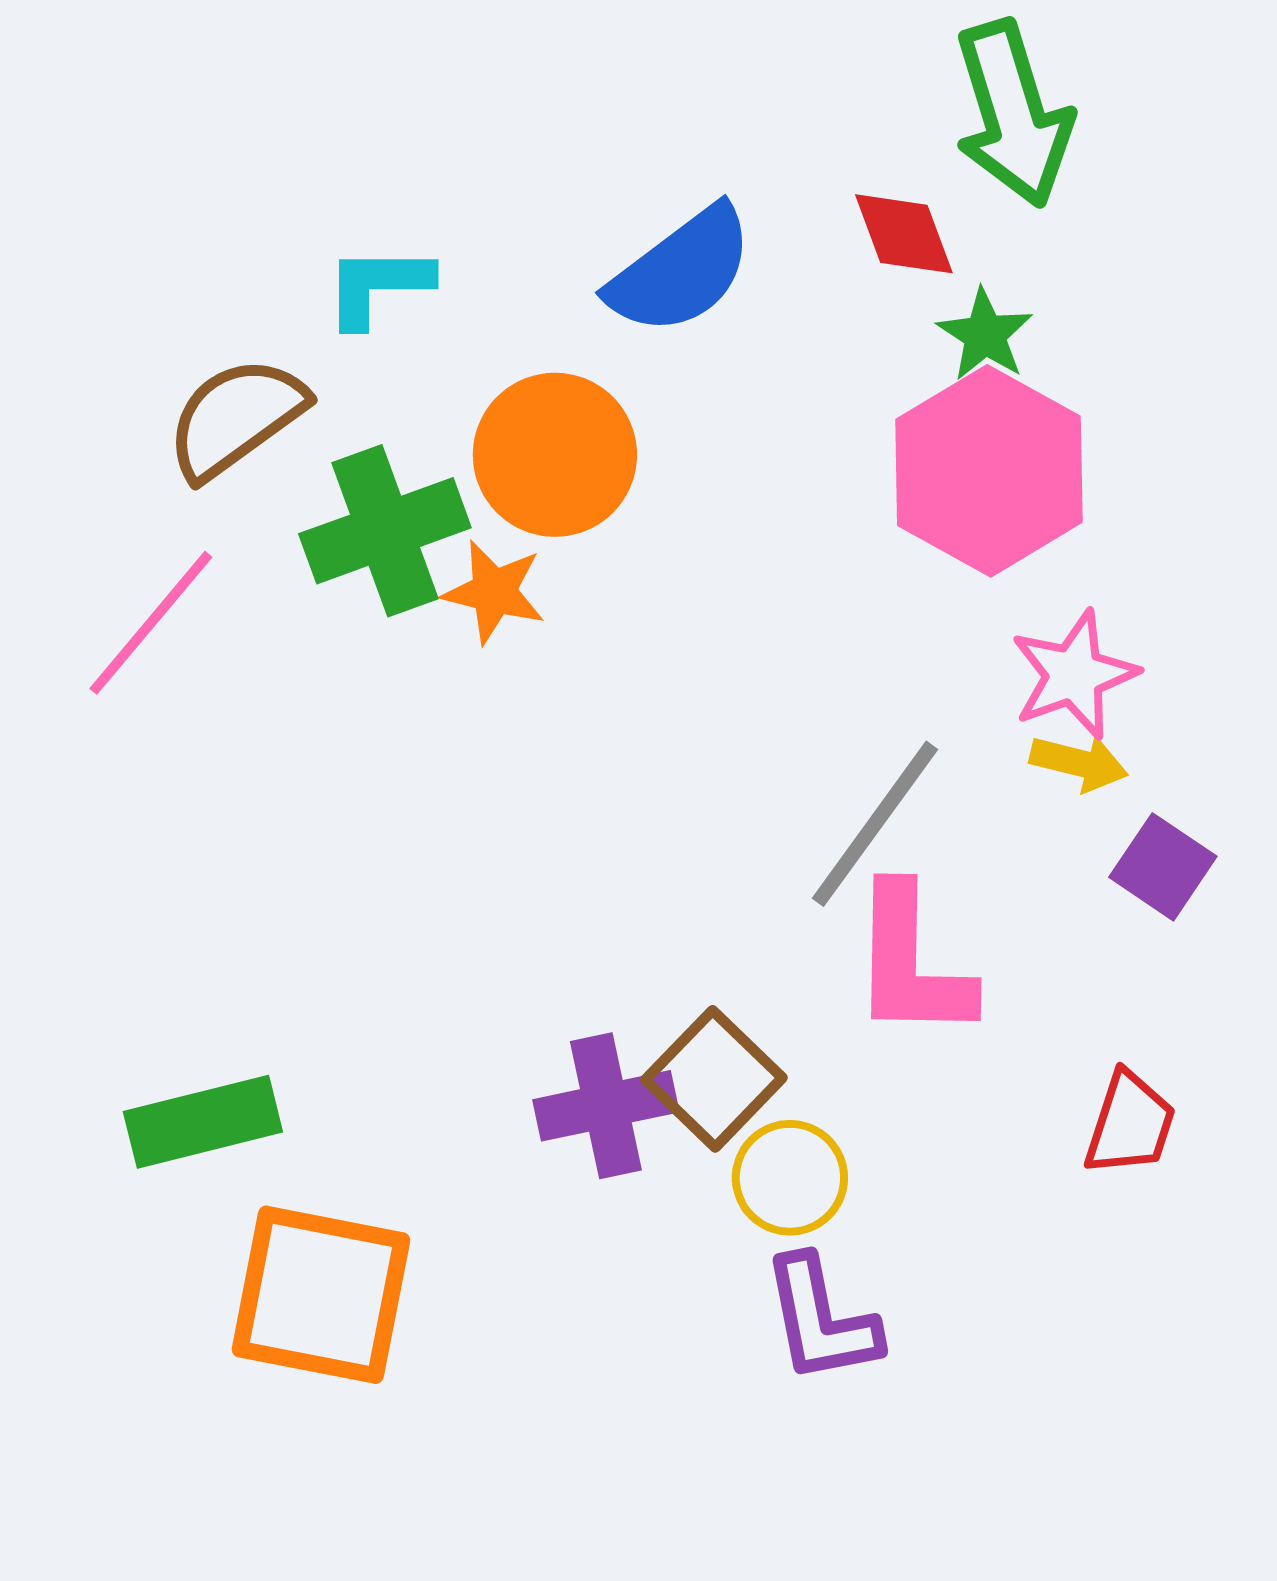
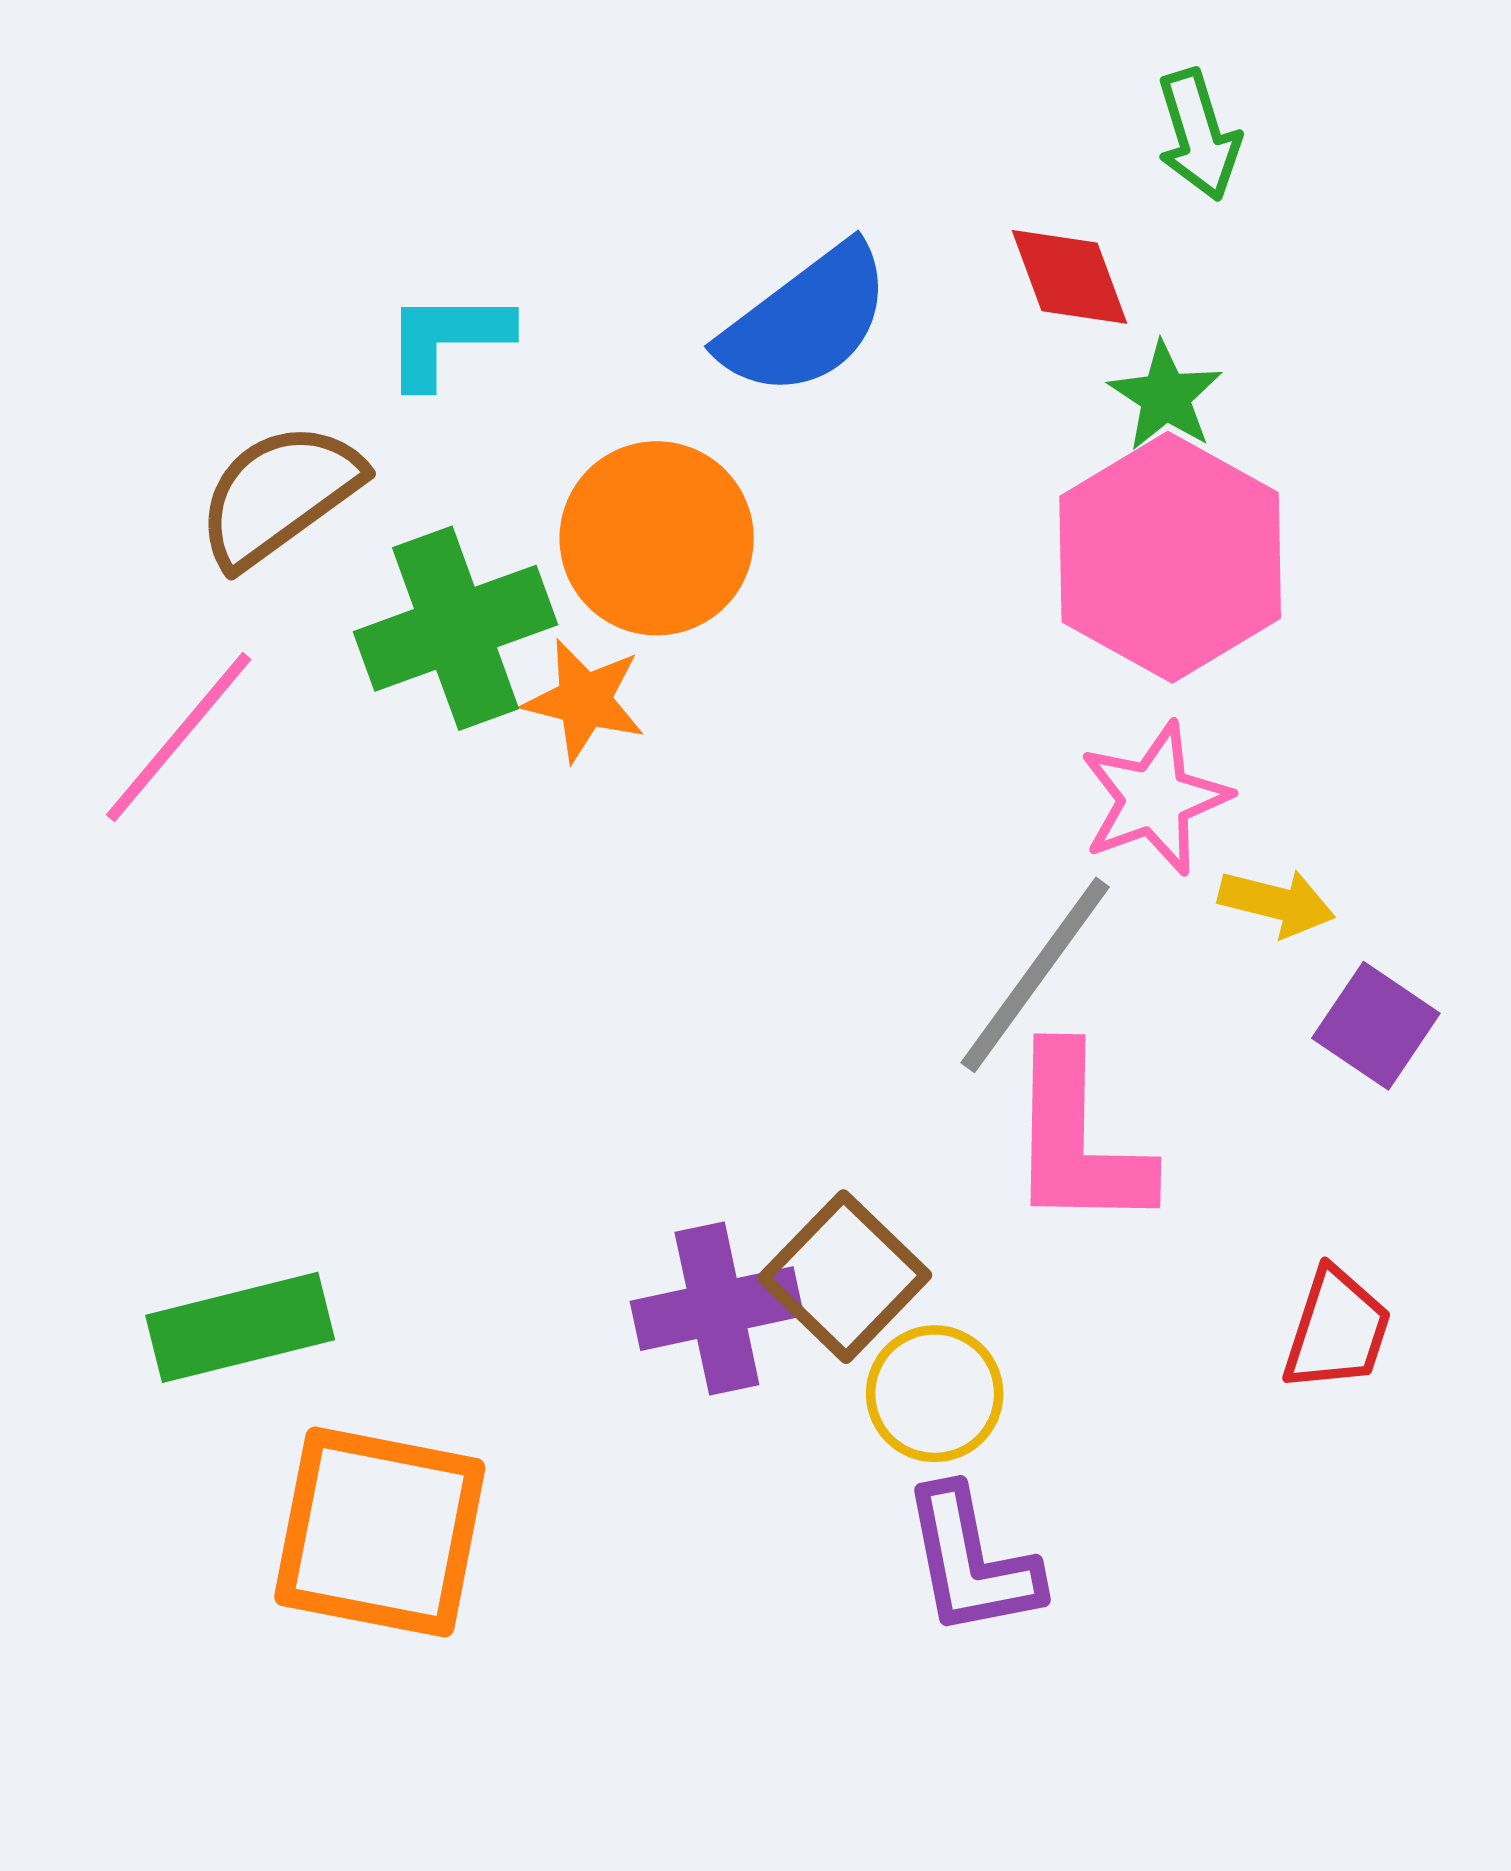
green arrow: (1013, 114) -> (1198, 135), size x0.6
pink star: (1074, 675) -> (1155, 799), moved

